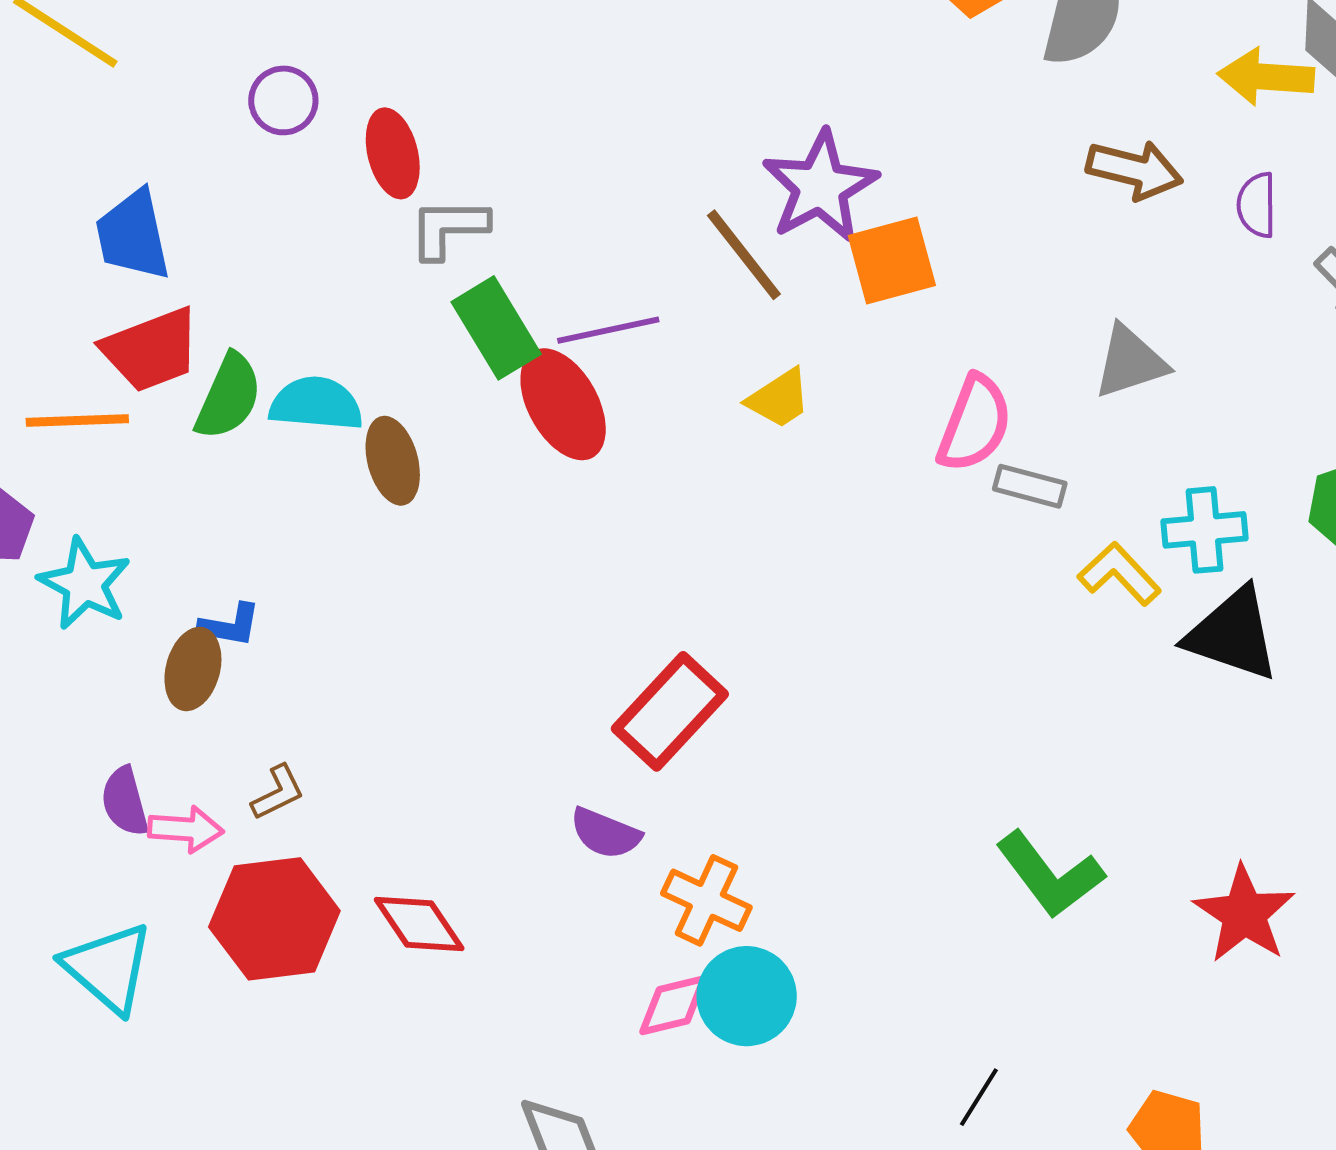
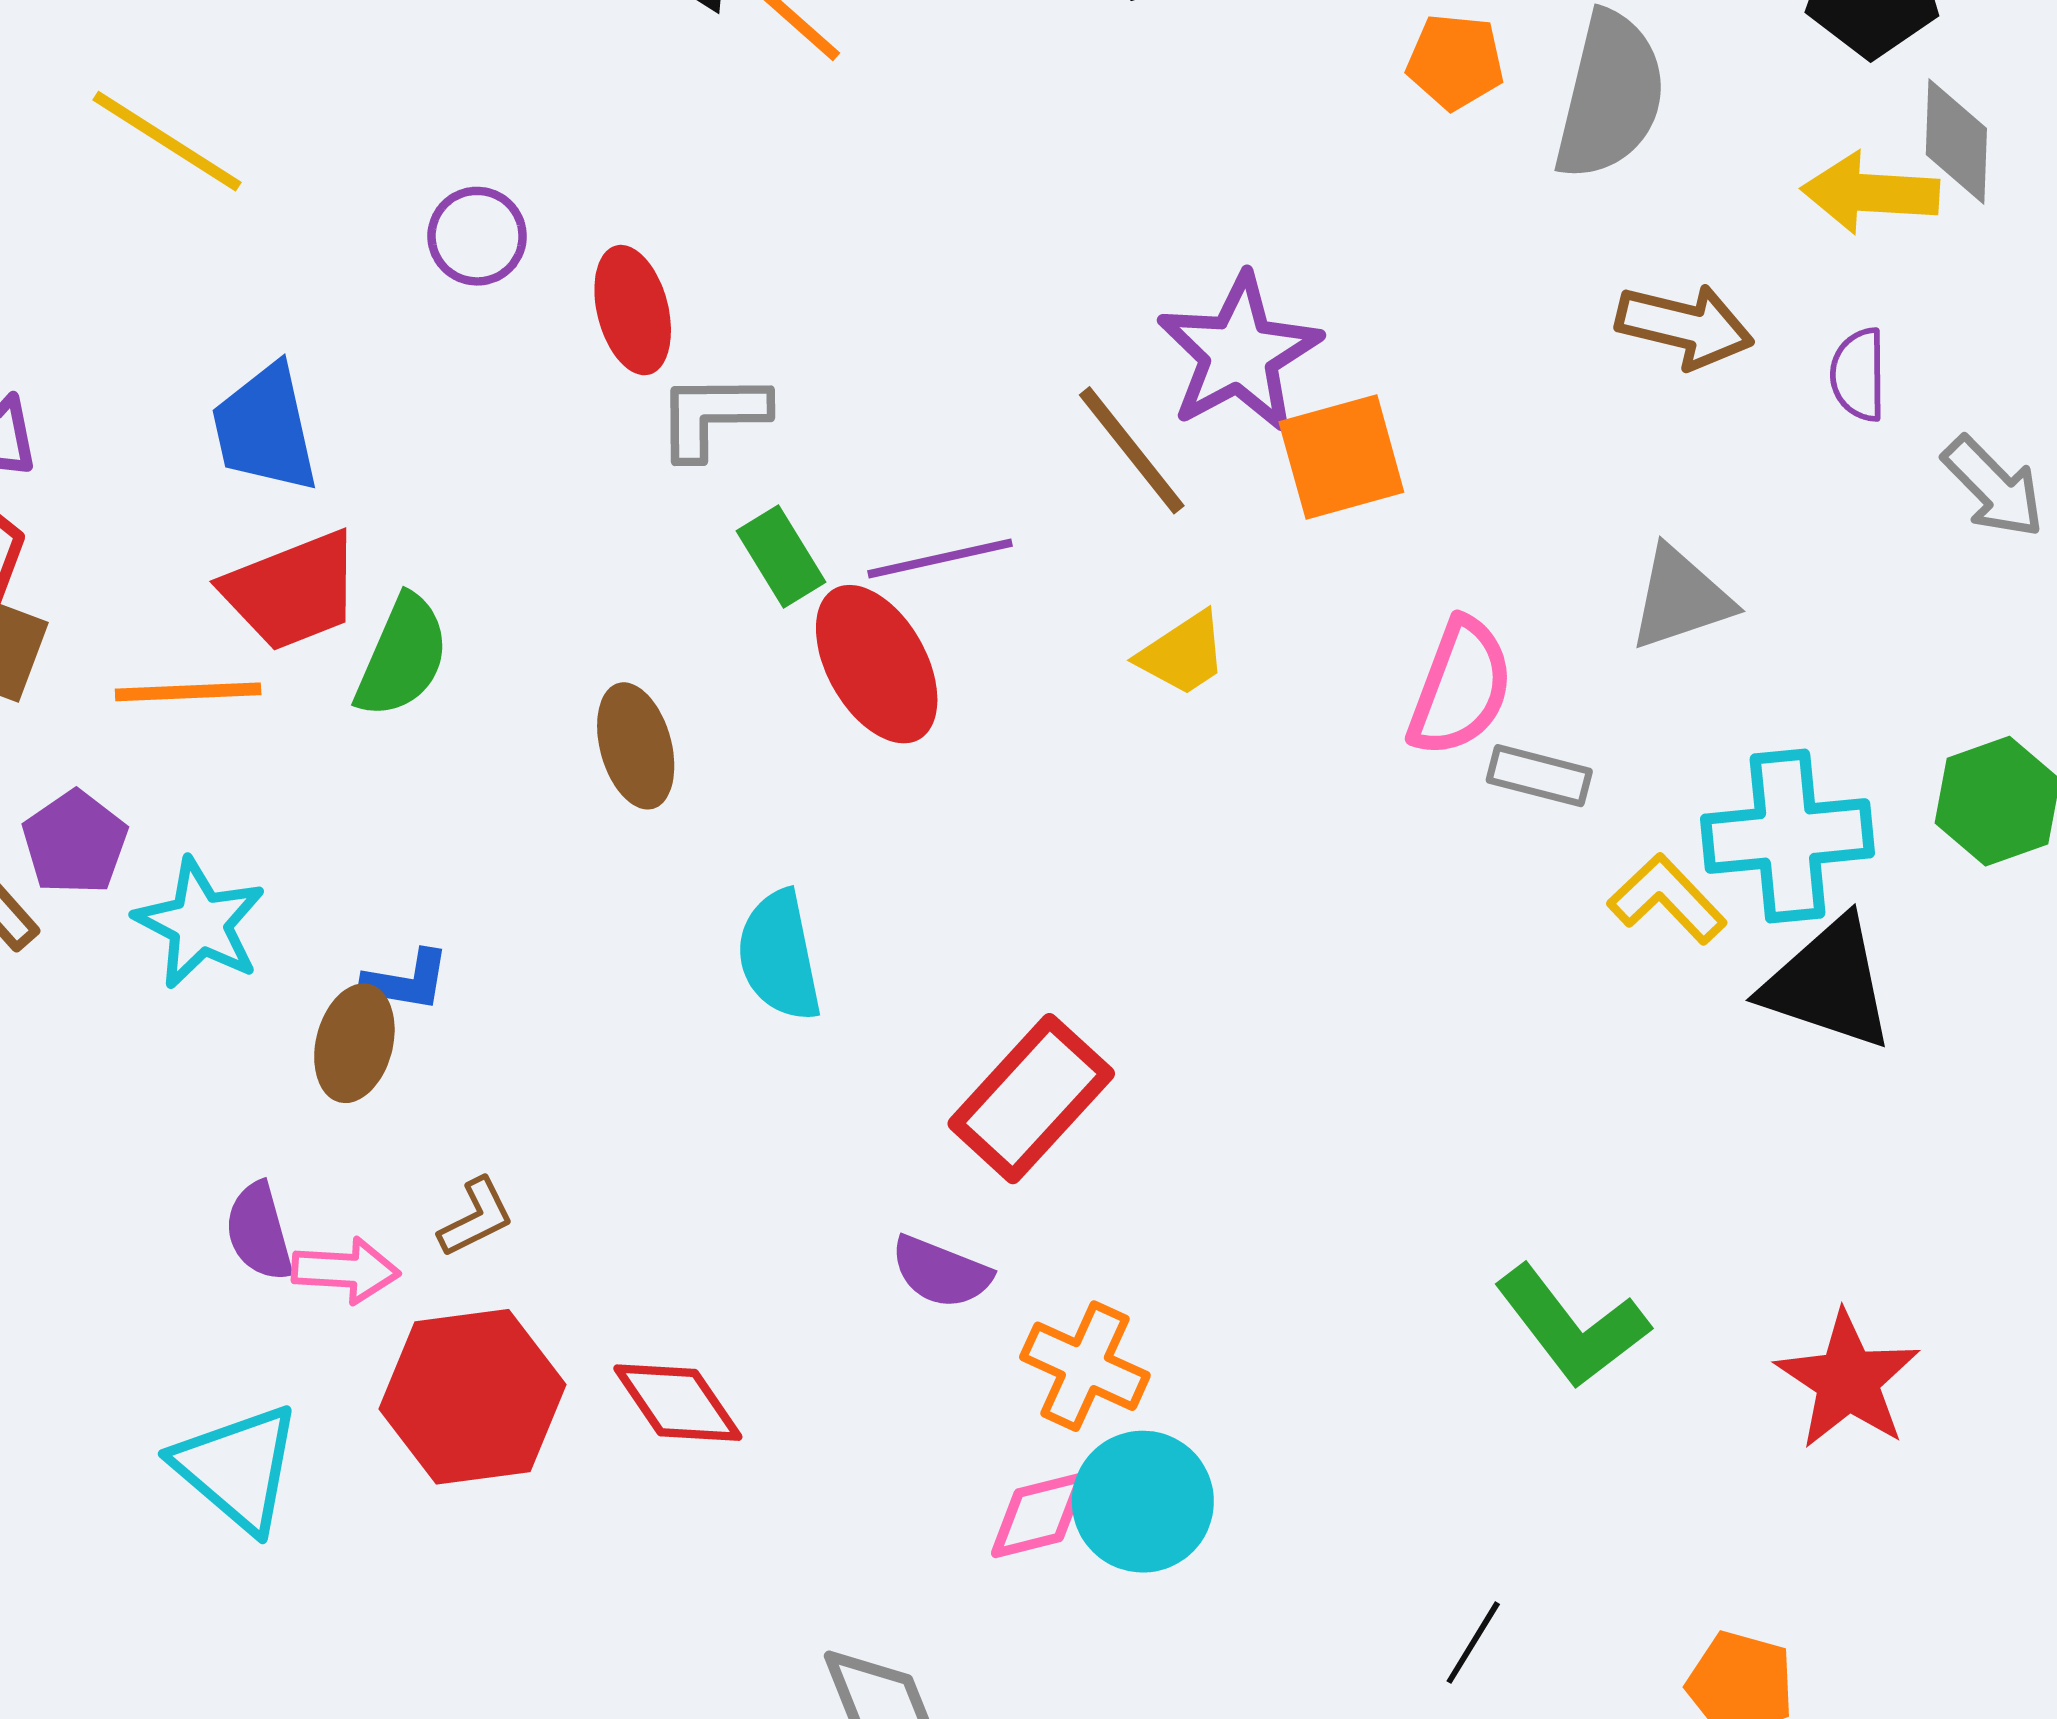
green rectangle: (496, 328) -> (781, 557), size x0.7
cyan semicircle: (316, 404) -> (779, 956), moved, turned -106
cyan cross: (1205, 530) -> (1788, 836), size x1.4

